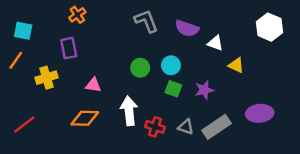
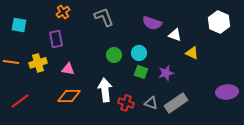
gray L-shape: (146, 21) -> (104, 17), moved
orange line: (16, 60) -> (11, 62), moved, turned 63
pink triangle: (93, 85) -> (68, 69), moved
purple ellipse: (260, 113) -> (227, 92), moved

